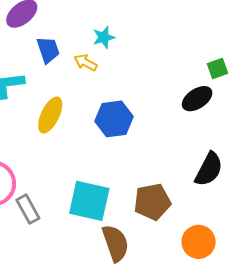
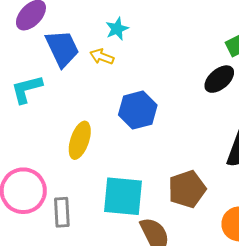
blue trapezoid: (48, 50) -> (62, 48), size x1.4
yellow ellipse: (50, 115) -> (80, 140), moved
gray rectangle: (28, 209) -> (62, 212), turned 32

